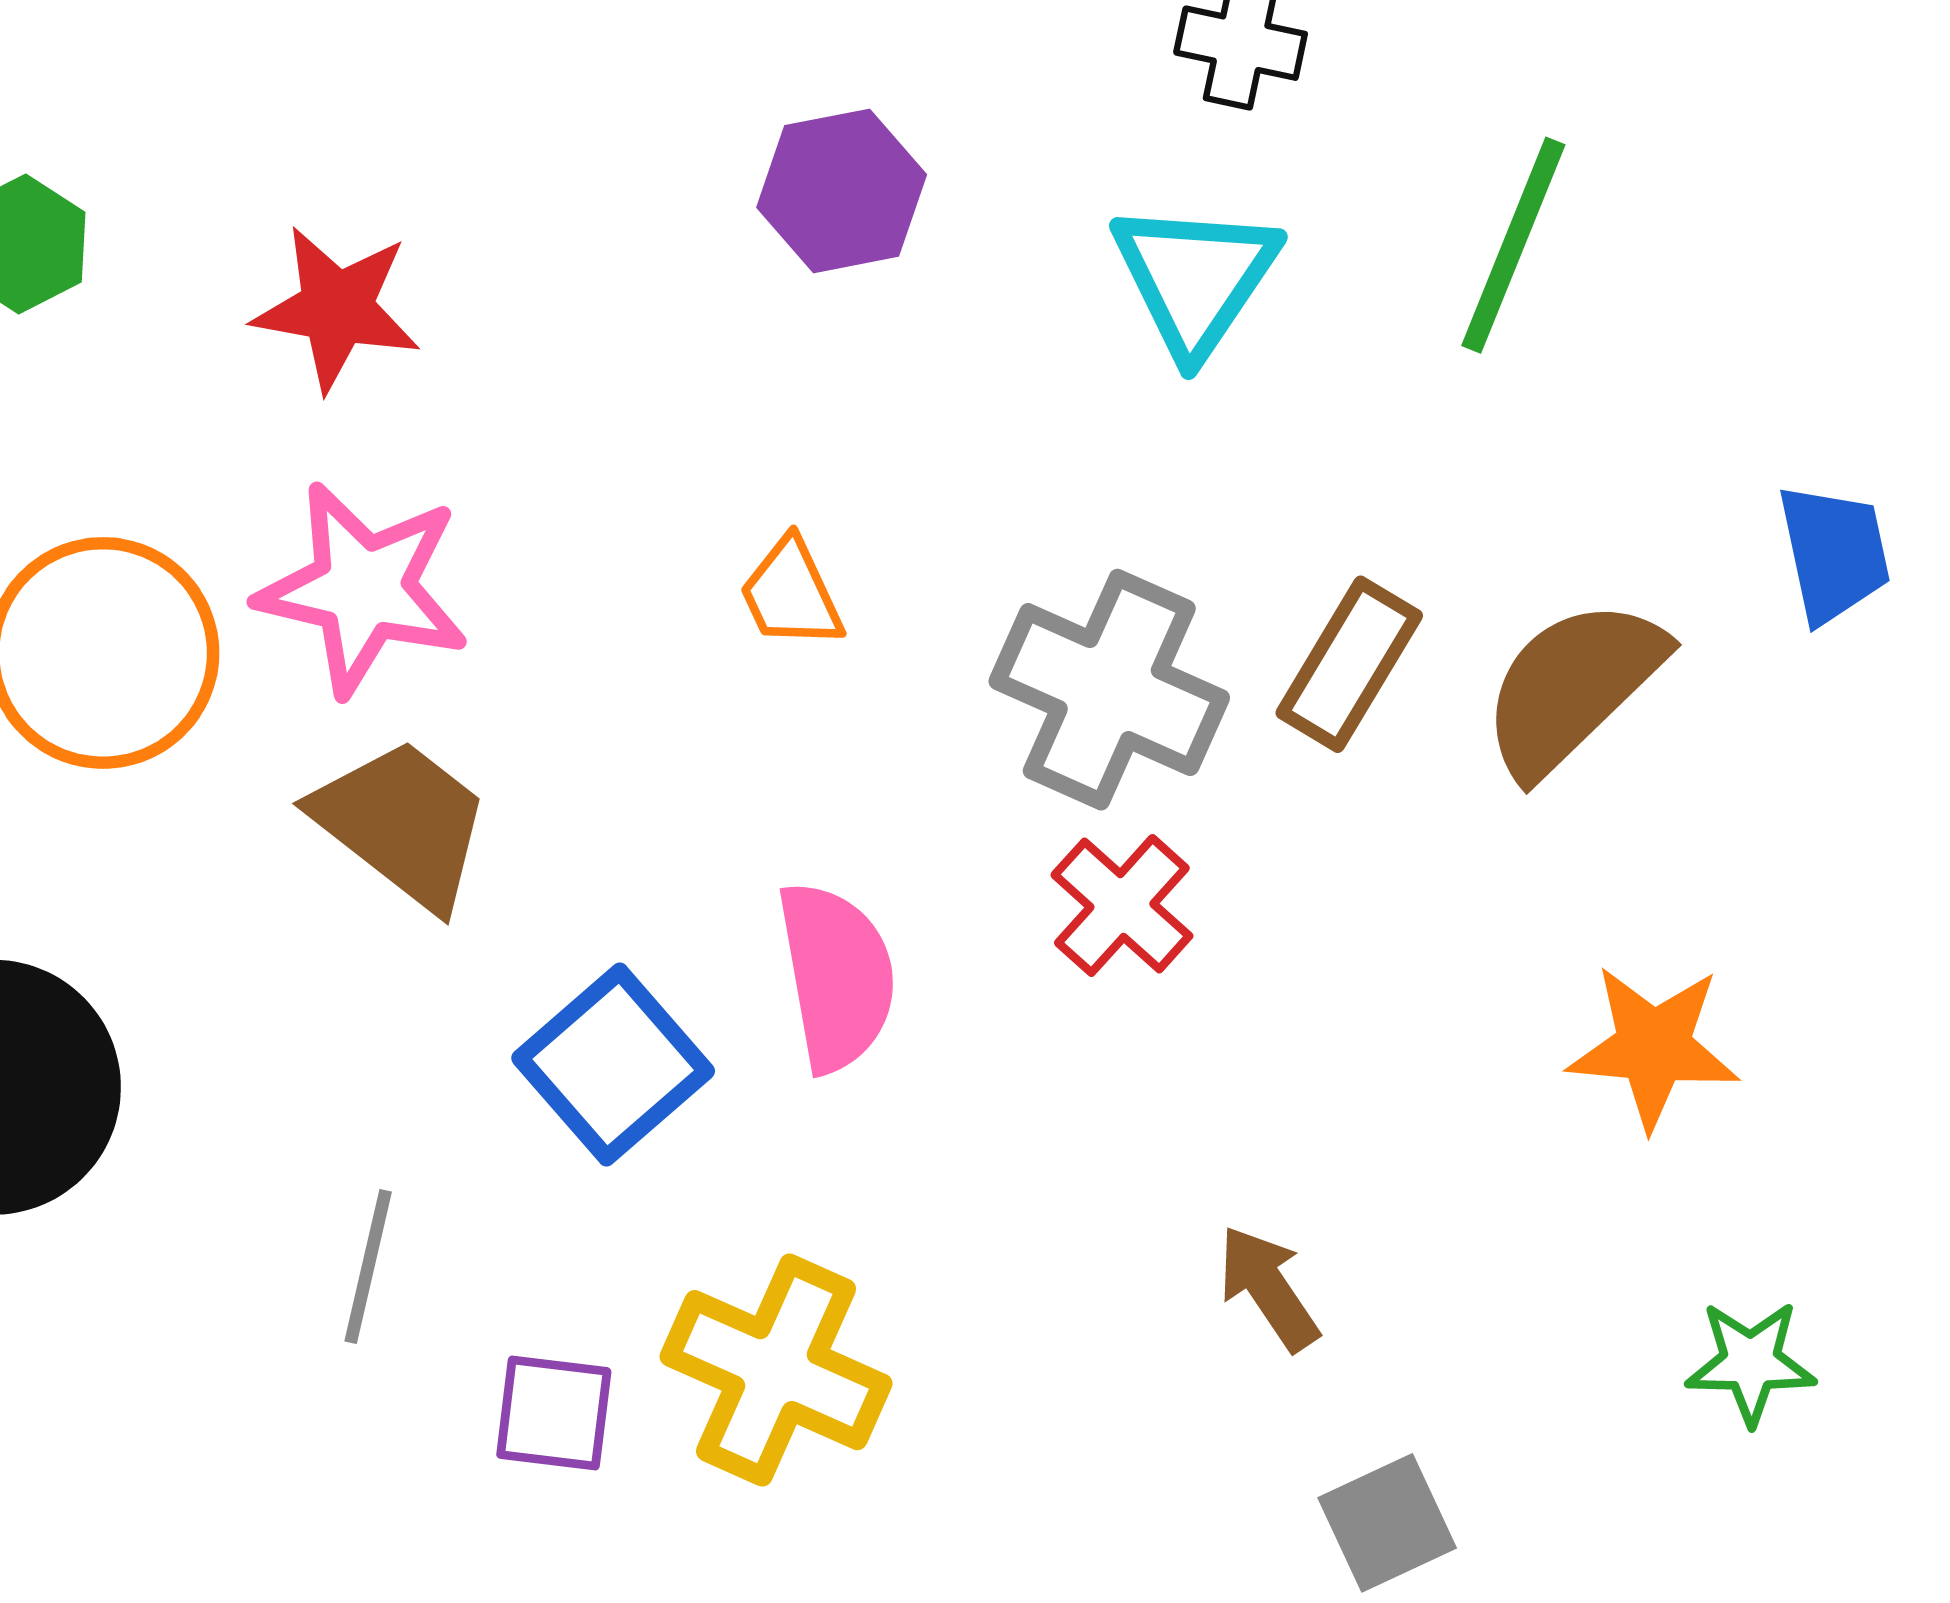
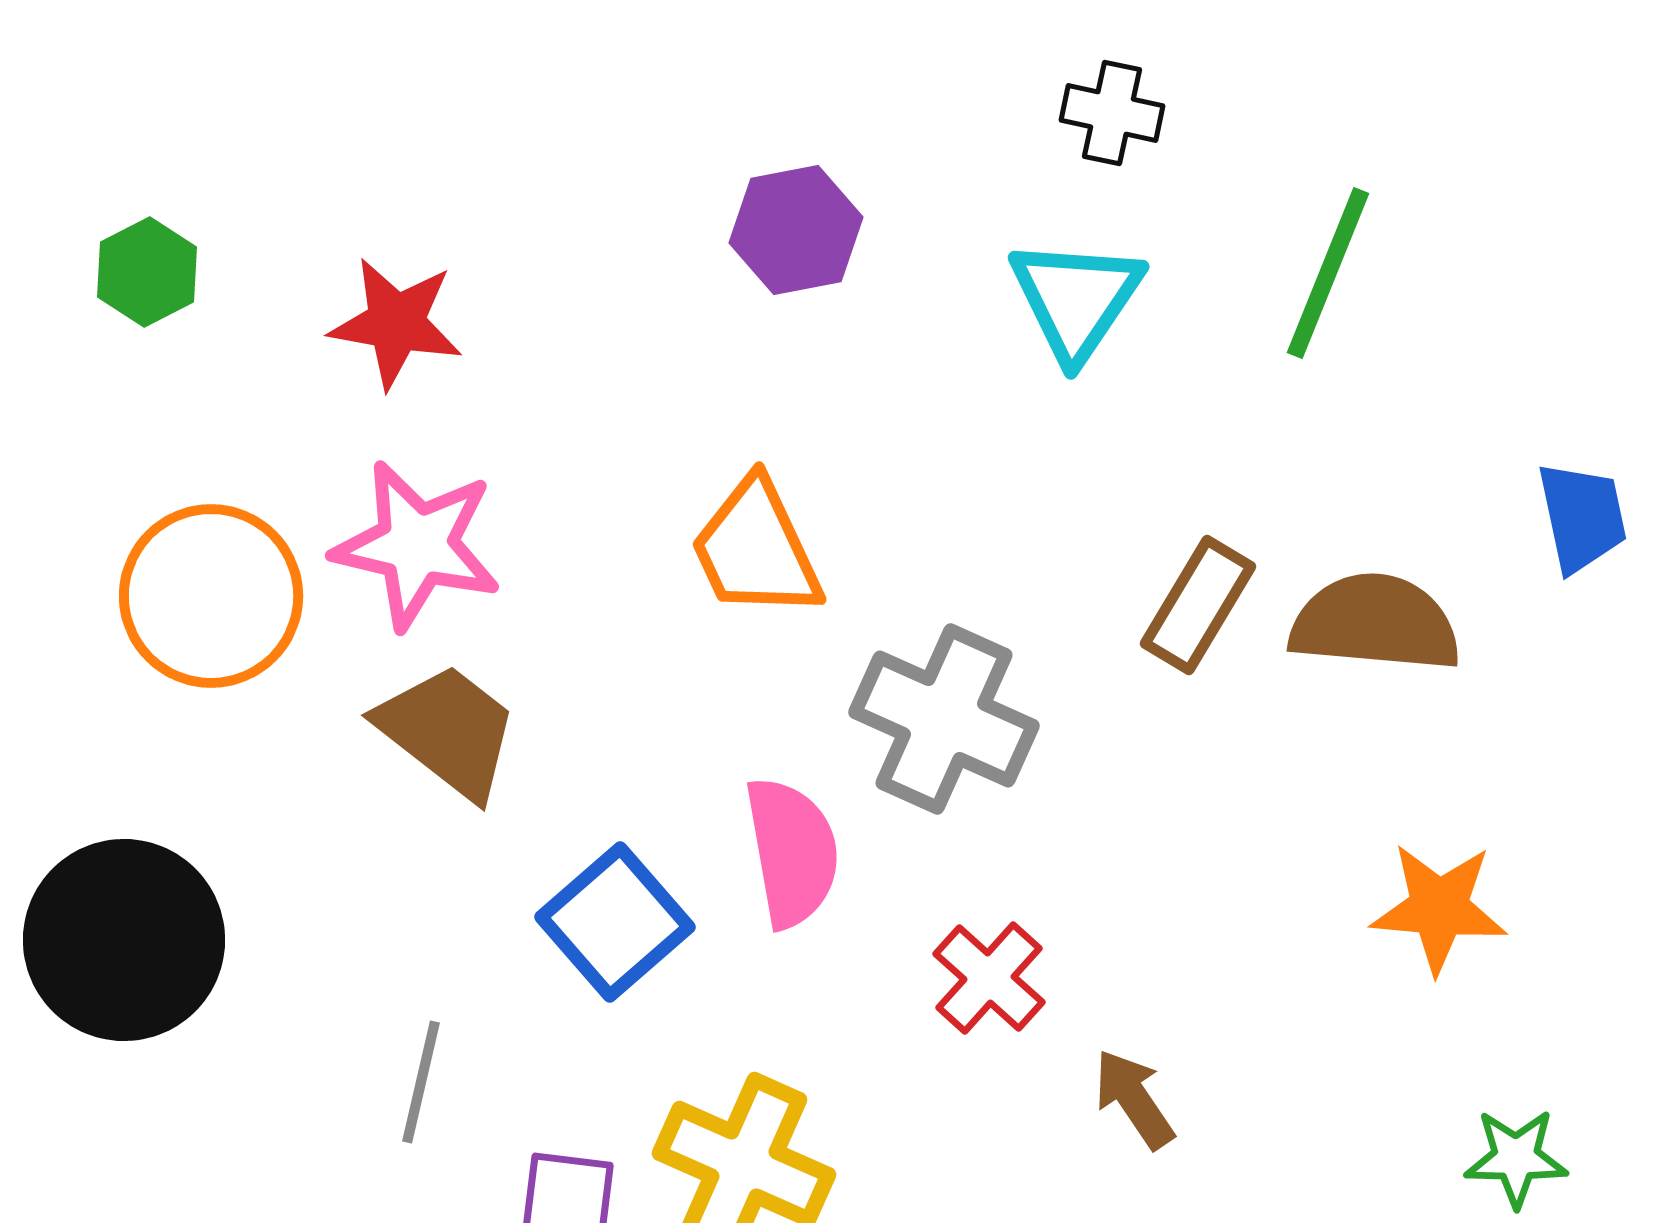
orange trapezoid: (791, 594) -> (756, 549), size x1.6
brown semicircle: (1573, 687) -> (1375, 623), turned 49
gray cross: (1109, 690) -> (944, 719), moved
red cross: (1122, 905) -> (989, 978), moved

